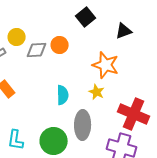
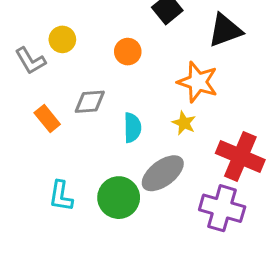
black triangle: (124, 31) -> (225, 30), size x1.4
gray diamond: (37, 50) -> (90, 102), moved
gray ellipse: (83, 125) -> (163, 173), turned 52

